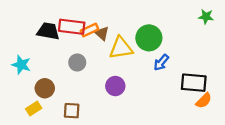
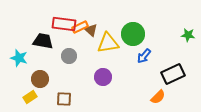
green star: (206, 17) -> (188, 35), moved
black trapezoid: (48, 31) -> (43, 41), moved
black rectangle: (194, 83) -> (173, 74), turned -30
orange semicircle: (204, 101) -> (158, 97), moved

